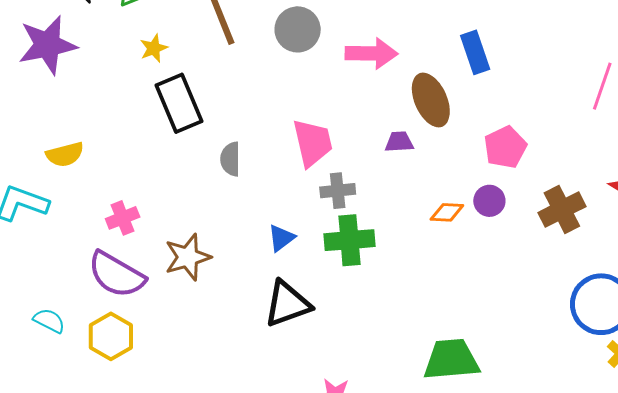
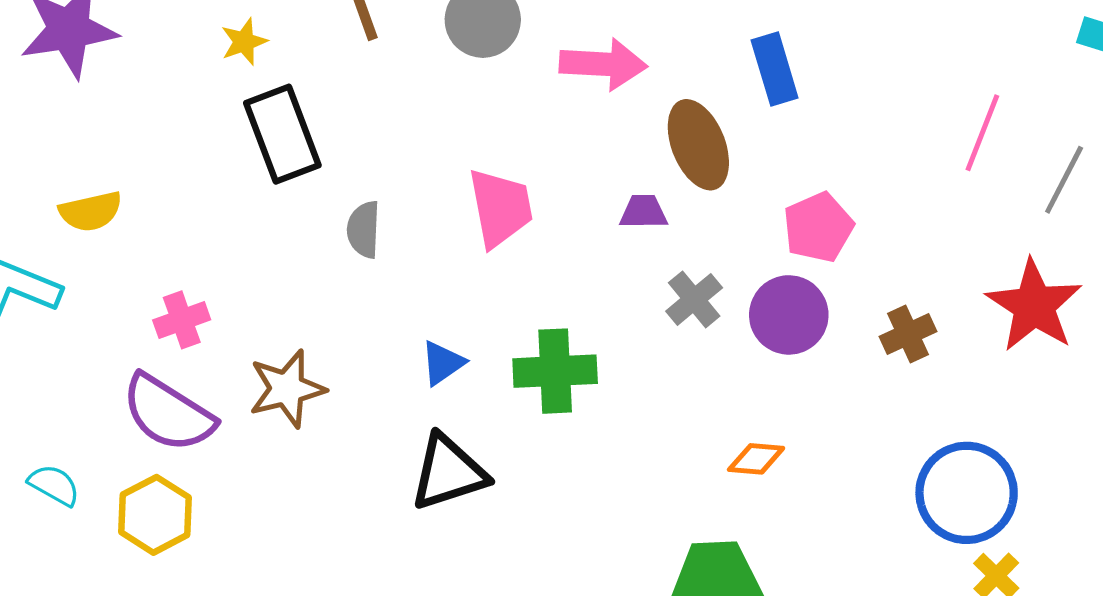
gray cross: (338, 191) -> (694, 299), moved, turned -36
purple circle: (489, 201) -> (789, 315), size x1.5
brown cross: (562, 210) -> (908, 334), size x0.7
orange diamond: (447, 212) -> (756, 459), moved

